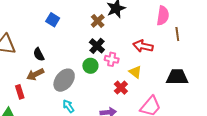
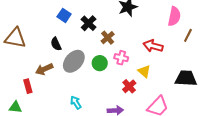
brown cross: (98, 21) -> (108, 38), moved
brown line: (177, 34) -> (188, 35), turned 32
black cross: (97, 46) -> (89, 23), moved
black semicircle: (39, 54) -> (56, 44), moved
gray ellipse: (64, 80) -> (74, 61), moved

